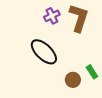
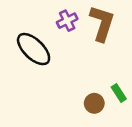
black ellipse: (44, 52) -> (34, 49), moved

